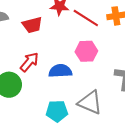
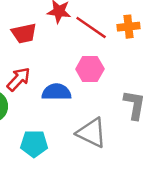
cyan pentagon: (57, 111) -> (34, 144), moved

